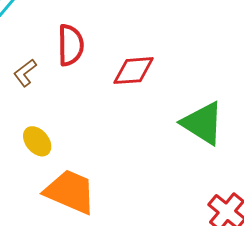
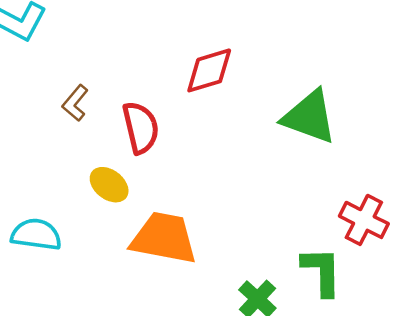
red semicircle: (71, 45) -> (141, 128), moved

